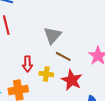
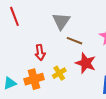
yellow cross: (46, 74) -> (59, 73), moved, turned -32

